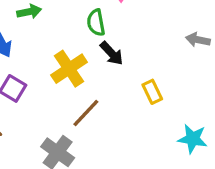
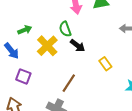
yellow cross: (69, 69) -> (47, 46), moved

